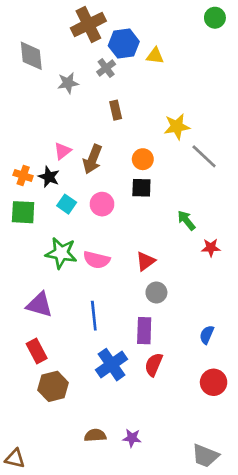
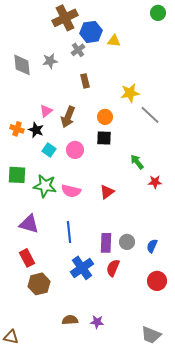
gray diamond: (31, 56) -> (22, 65), moved
green square: (23, 212) -> (17, 175), moved
gray circle: (156, 292) -> (127, 242), moved

